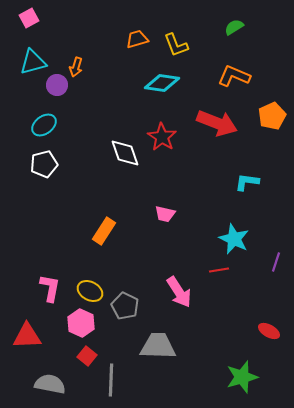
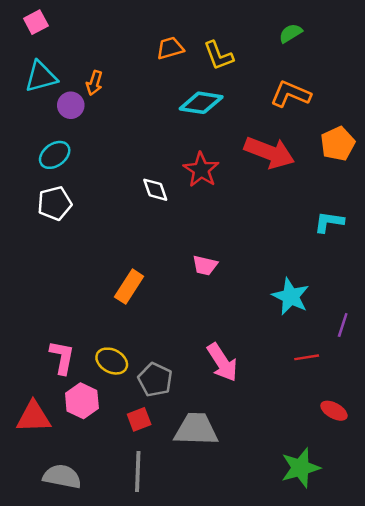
white diamond: (125, 153) -> (155, 190), size x0.7
cyan L-shape: (247, 182) -> (329, 222), moved
red line: (219, 270) -> (307, 357), moved
pink hexagon: (81, 323) -> (82, 401), moved
red square: (87, 356) -> (139, 419), moved, turned 30

